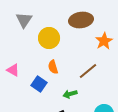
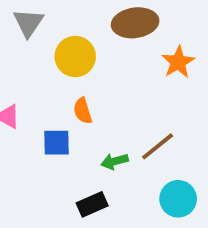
brown line: (88, 71) -> (158, 146), moved
blue square: (39, 84) -> (56, 143), turned -35

